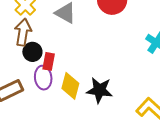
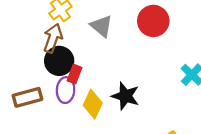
black circle: (32, 52) -> (59, 61), size x1.4
black star: (99, 90) -> (125, 96), moved

